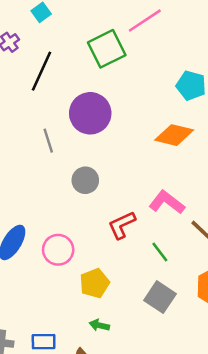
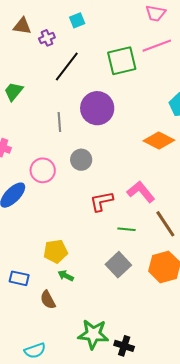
pink circle: (58, 250) -> (43, 170), moved
green line: (160, 252) -> (126, 229), turned -60
yellow pentagon: (95, 283) -> (55, 251), moved

